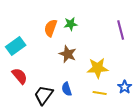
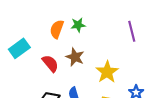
yellow star: (98, 68) -> (107, 72), turned -30
red semicircle: (20, 76) -> (50, 63), moved

